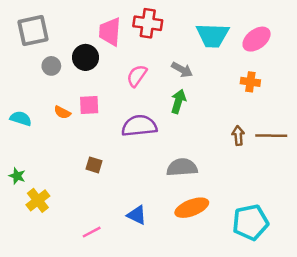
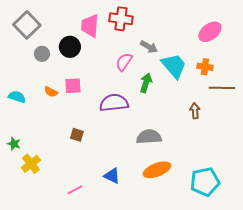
gray square: (33, 31) -> (27, 25), turned -32
cyan trapezoid: (213, 35) -> (174, 66), moved, turned -132
gray arrow: (182, 70) -> (149, 47), moved
pink semicircle: (137, 76) -> (124, 62), moved
brown line: (271, 136) -> (222, 88), moved

